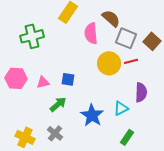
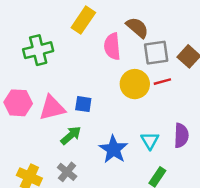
gray square: (126, 38) -> (156, 53), turned -30
pink triangle: (43, 82) -> (52, 108), size x1.6
purple semicircle: (141, 92) -> (181, 135), moved
cyan triangle: (121, 108) -> (150, 140), turned -35

